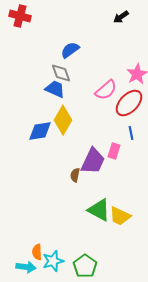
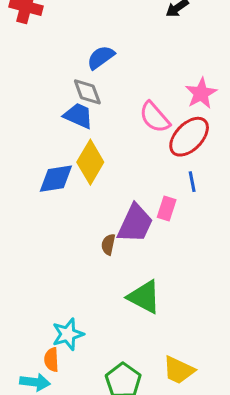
pink semicircle: (106, 90) -> (155, 117), turned 90
yellow trapezoid: (120, 216) -> (179, 370), moved
cyan star: (53, 261) -> (68, 334), moved

